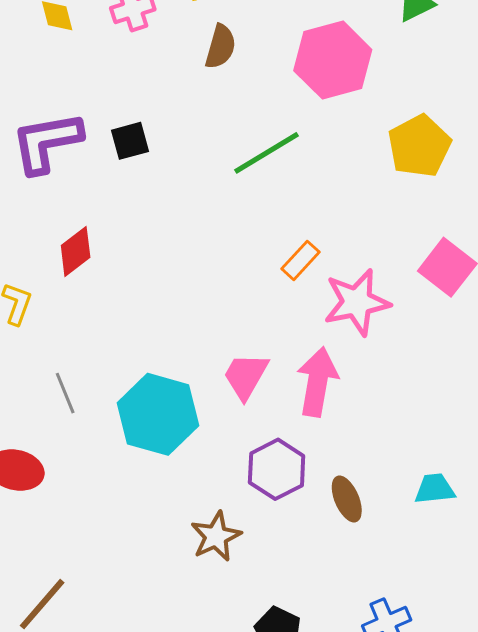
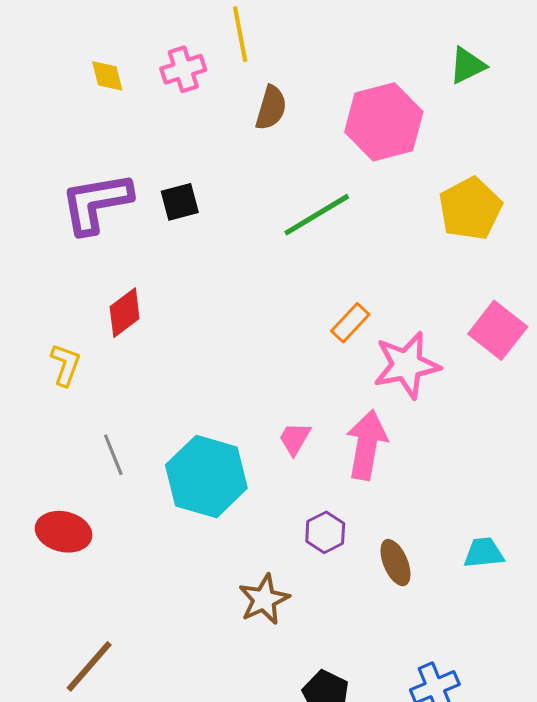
pink trapezoid: (246, 376) -> (295, 439), size x0.7
purple hexagon: (277, 469) -> (325, 532), size x0.7

